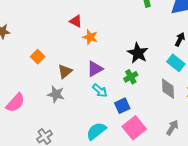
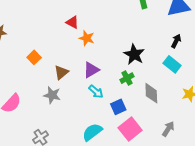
gray diamond: (168, 89) -> (151, 93), moved

